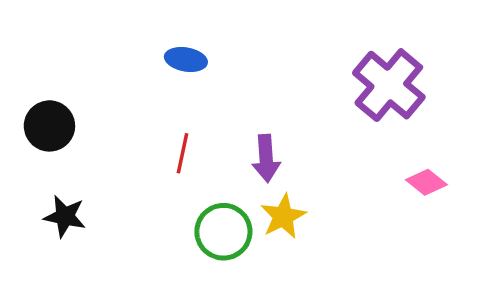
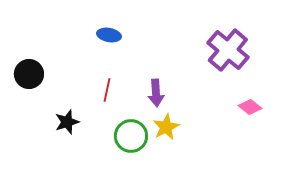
black star: (65, 216) -> (67, 122), moved, turned -30

